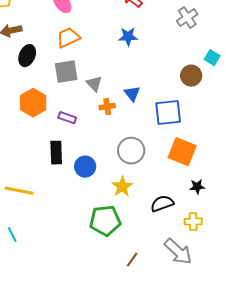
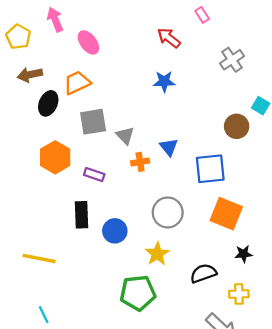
orange trapezoid: (68, 38) -> (77, 83), moved
cyan line: (12, 235) -> (44, 315), moved

